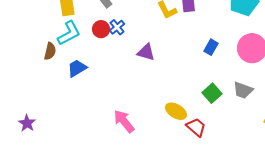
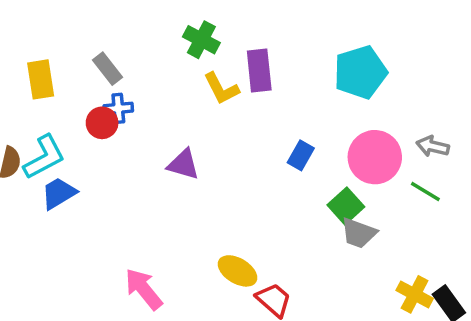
blue cross: (117, 27) -> (118, 108), moved, turned 35
cyan L-shape: (69, 33) -> (44, 157), moved
green square: (212, 93) -> (346, 206), moved

